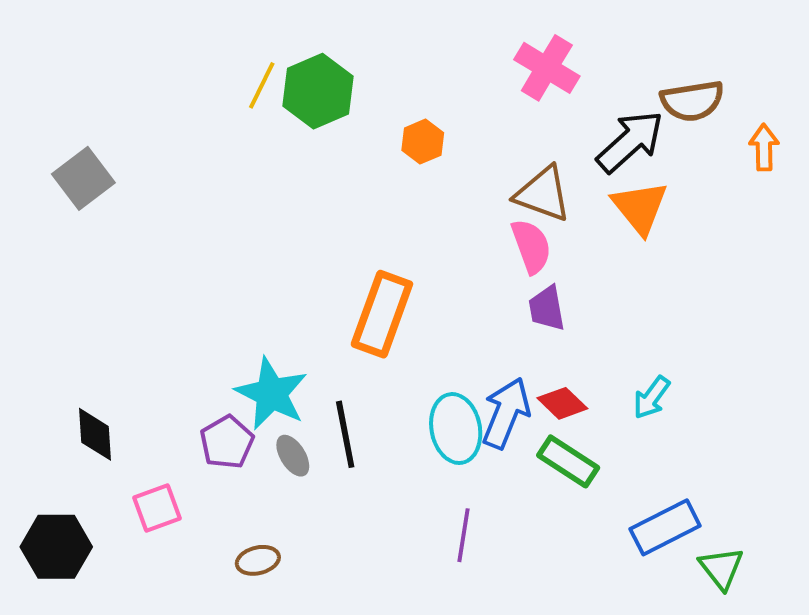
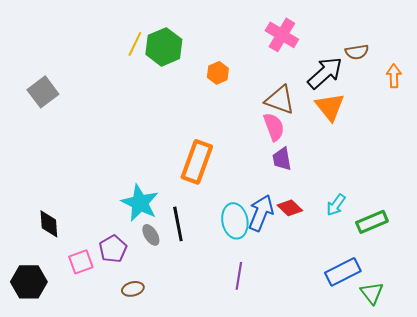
brown semicircle: (692, 101) -> (357, 52), size x0.7
purple pentagon: (227, 442) -> (113, 249), moved
green rectangle: (568, 461) -> (372, 222), moved, turned -56

